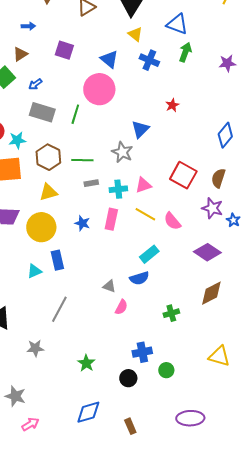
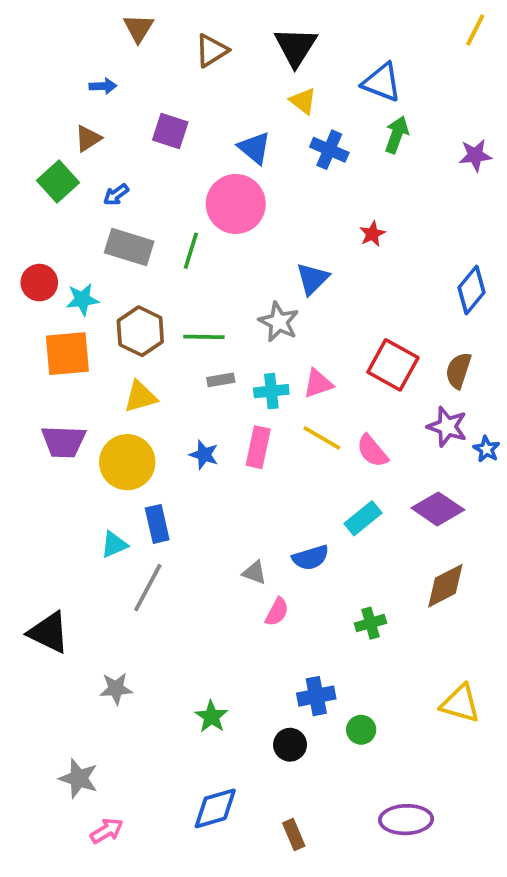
cyan rectangle: (149, 254) -> (363, 518), moved
gray line: (59, 309) -> (148, 588), moved

